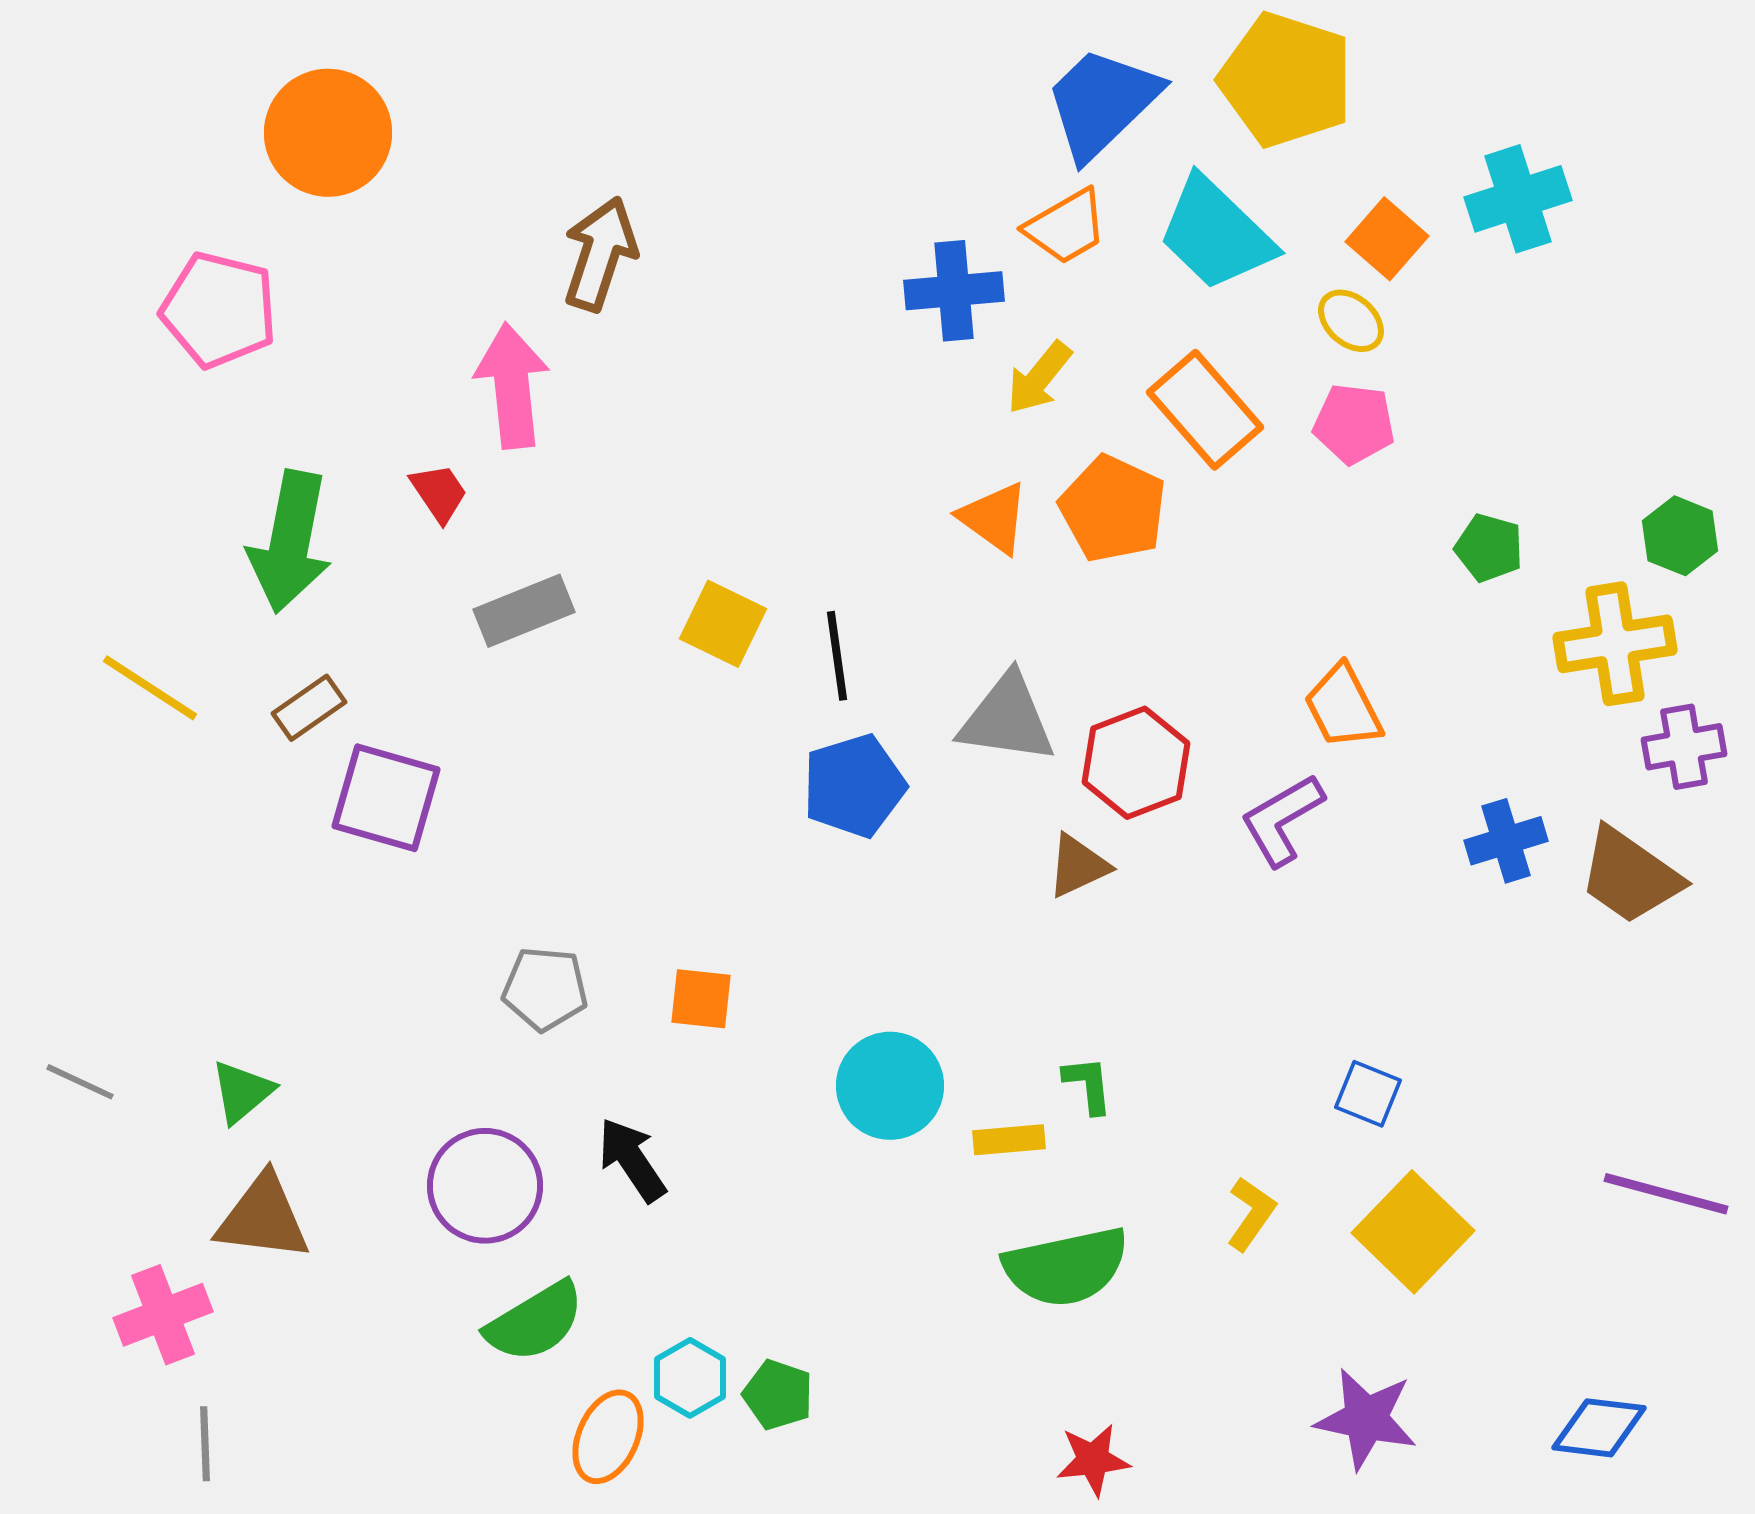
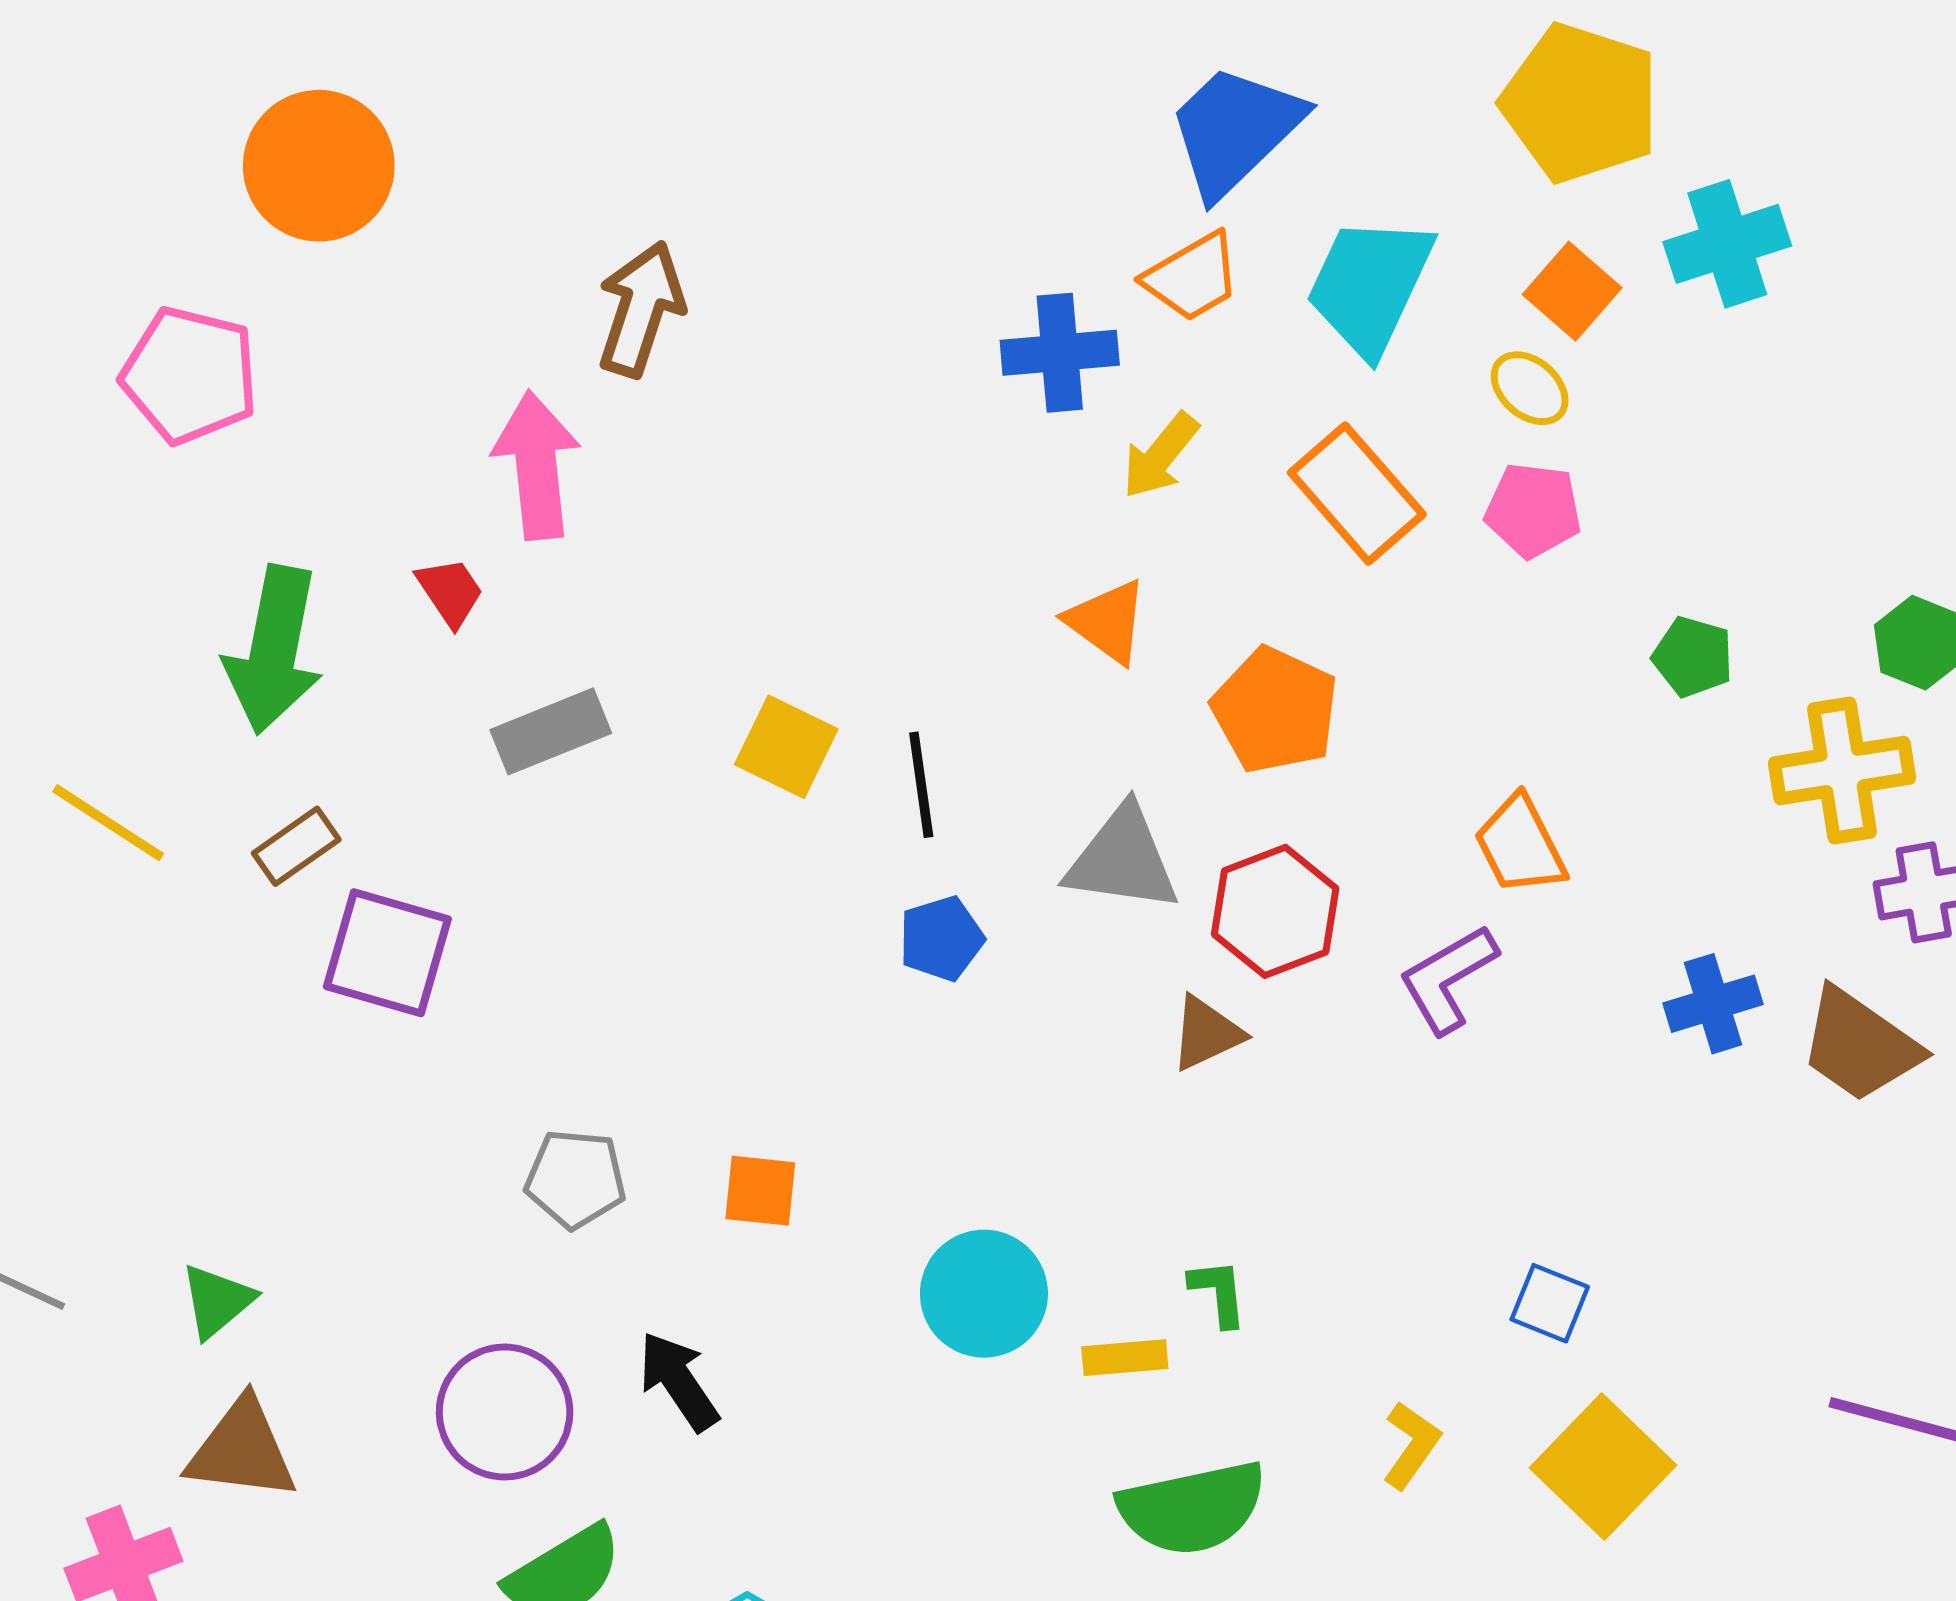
yellow pentagon: (1286, 80) -> (1580, 103), moved
cyan trapezoid: (1216, 234) -> (1370, 285), turned 71
orange pentagon: (1113, 509) -> (1275, 710), moved
blue pentagon: (854, 786) -> (941, 939), size x0.7

